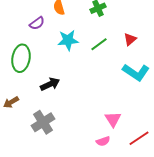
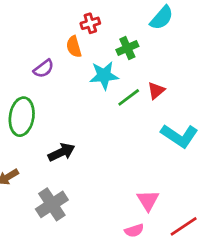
red triangle: (130, 39) -> (156, 91), moved
cyan star: (68, 40) -> (104, 75), moved

